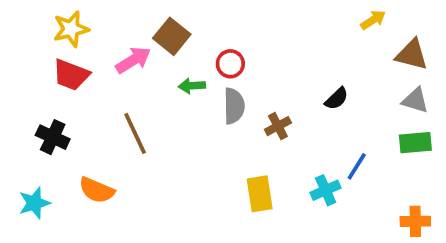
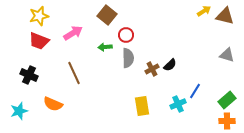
brown square: (172, 36) -> (107, 15), moved
brown triangle: (412, 55) -> (225, 16), moved
black semicircle: (337, 99) -> (170, 65), moved
green rectangle: (415, 143) -> (227, 100), moved, turned -36

